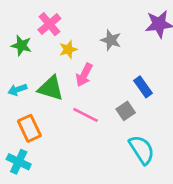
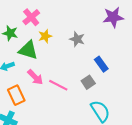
gray star: (111, 40) -> (77, 39), moved
pink arrow: (84, 75) -> (35, 77), moved, turned -72
green triangle: (51, 88) -> (28, 50), moved

